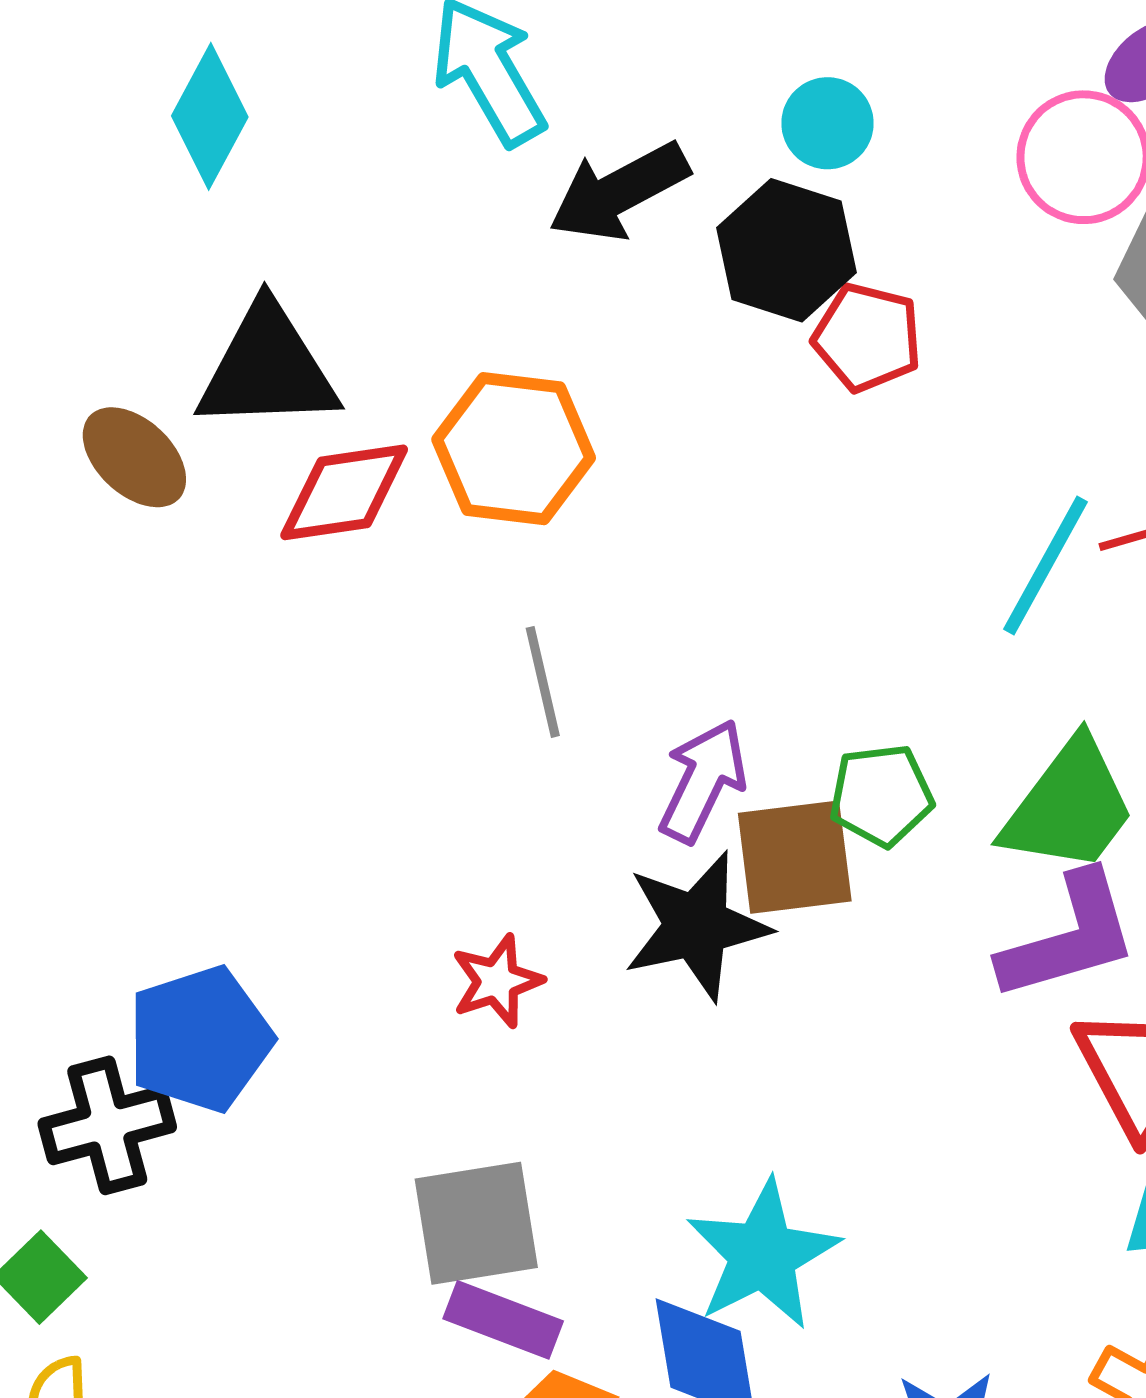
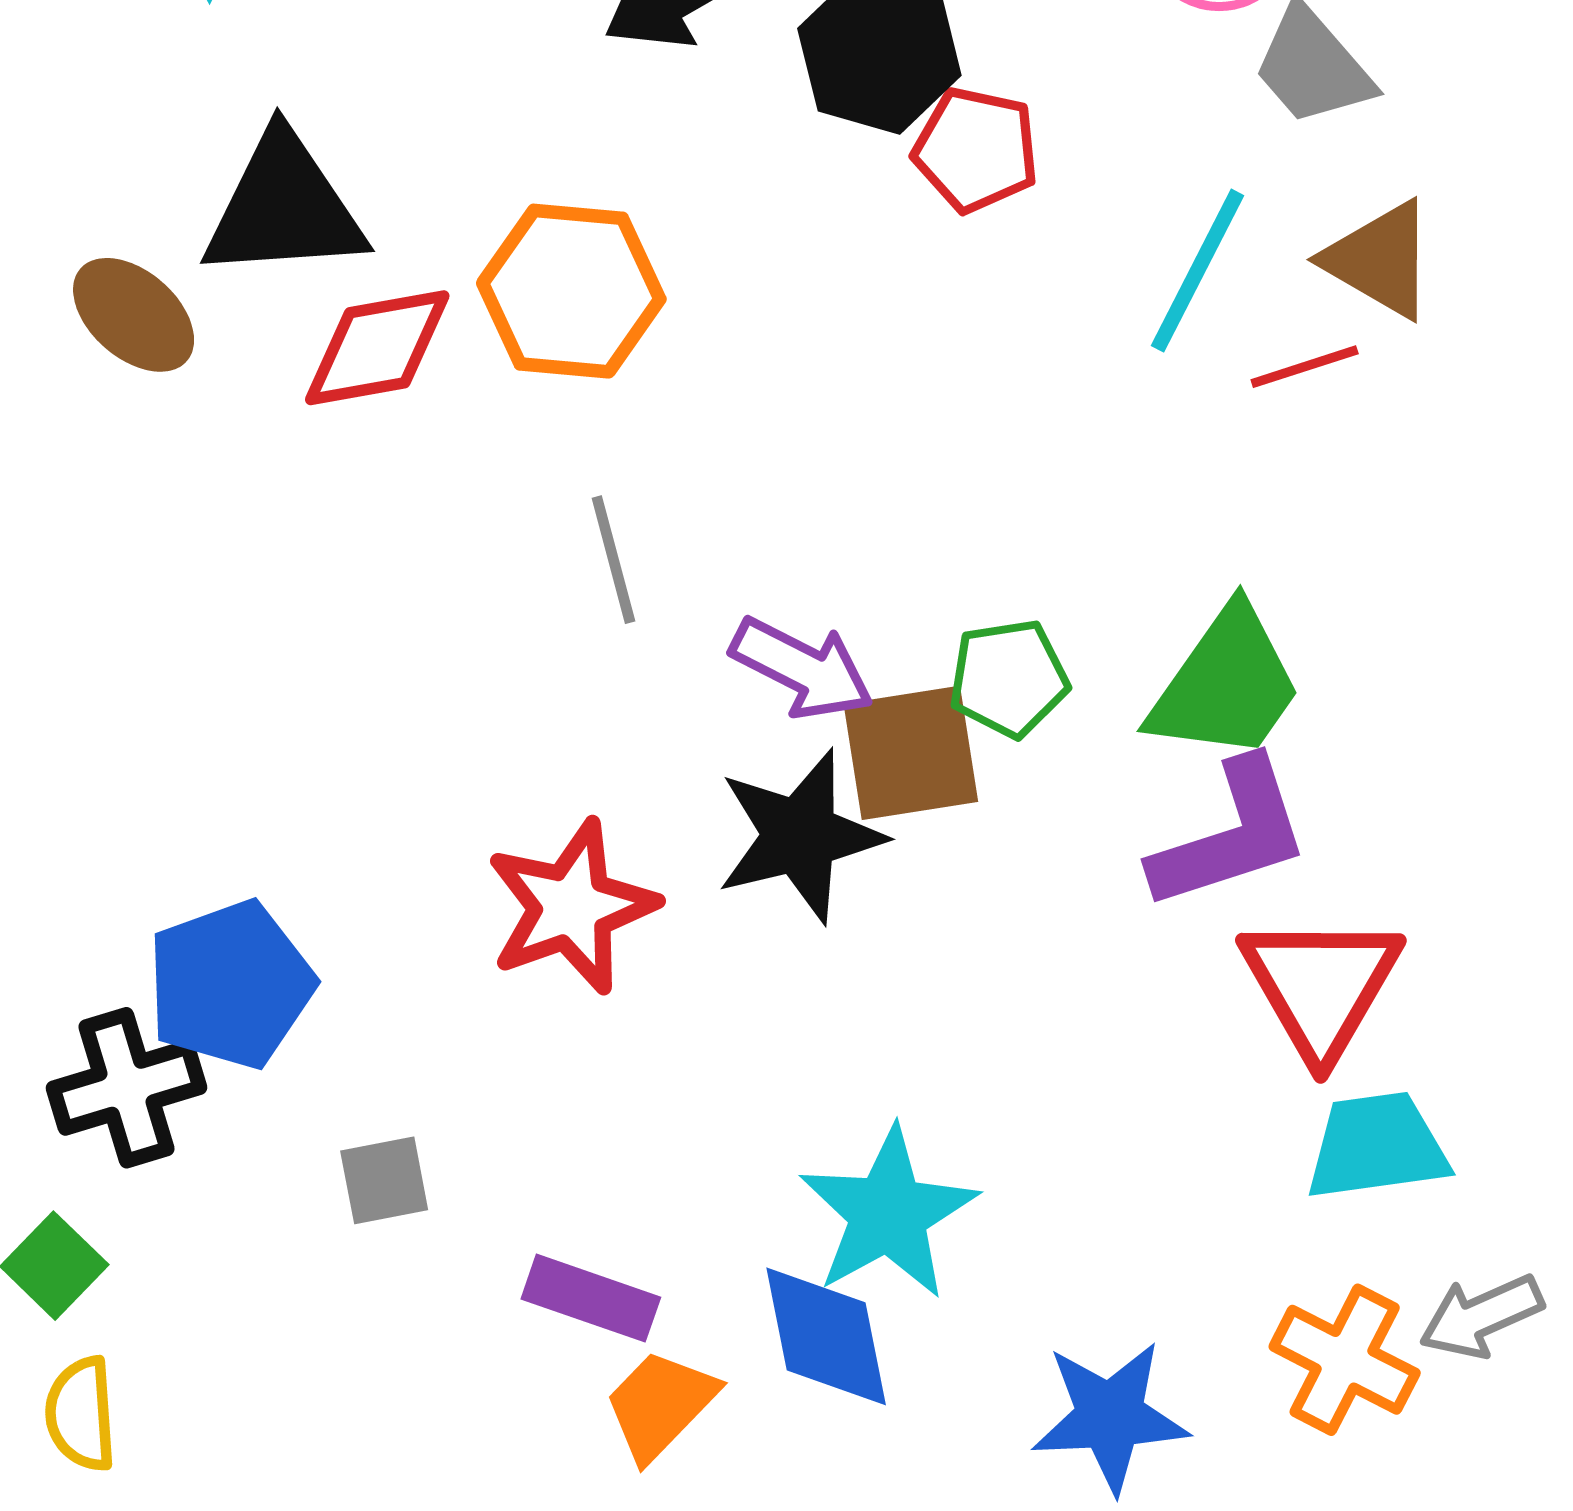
cyan line: (1046, 565) -> (1197, 271), moved
purple arrow: (703, 781) -> (802, 668), turned 93
red star: (497, 981) -> (572, 907), size x1.6
gray square: (476, 1223) -> (384, 1180), moved, size x0.6

